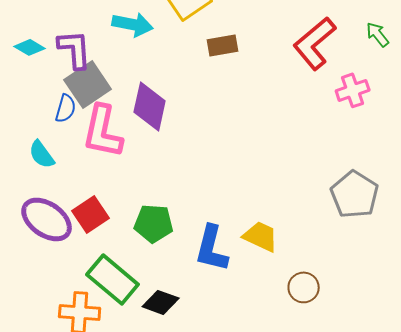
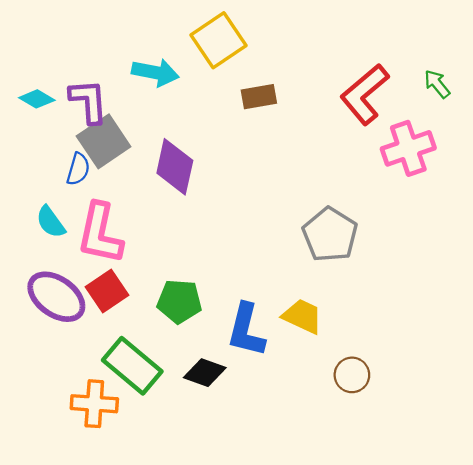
pink cross: (353, 90) -> (408, 148), size x1.4
pink L-shape: (103, 131) -> (100, 233), moved
gray pentagon: (355, 194) -> (330, 235), moved
black diamond: (161, 302) -> (205, 373), moved

